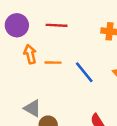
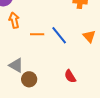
orange line: (53, 63) -> (37, 34), moved

